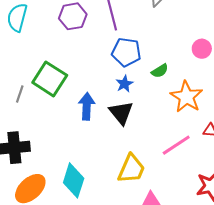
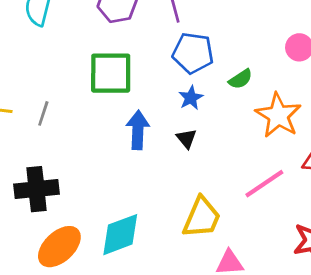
green square: (50, 79) -> (111, 73), moved, turned -32
black triangle: (121, 113) -> (186, 139), size x0.6
cyan diamond: (74, 180) -> (120, 235), turned 52

